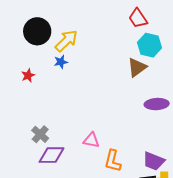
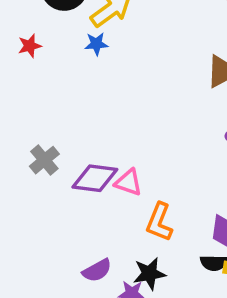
red star: (28, 75) -> (30, 46), moved
purple diamond: (52, 155) -> (95, 178), moved

